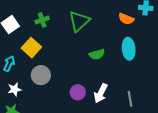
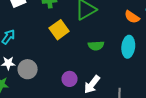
yellow square: (31, 48) -> (59, 30), moved
gray circle: (41, 75) -> (28, 69), moved

